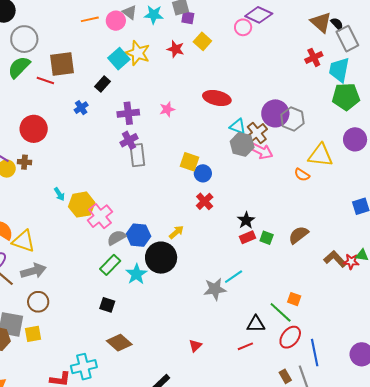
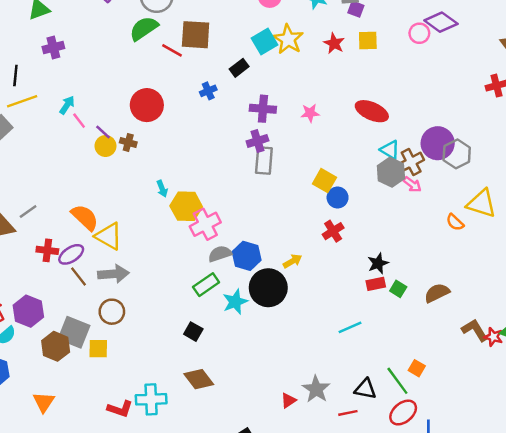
yellow square: (202, 41) -> (368, 40), turned 36
pink arrow: (261, 151) -> (412, 184), size x0.7
gray star: (215, 289) -> (316, 389), moved, turned 30

